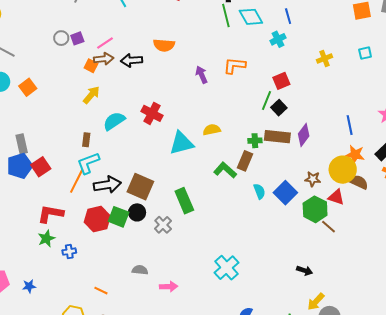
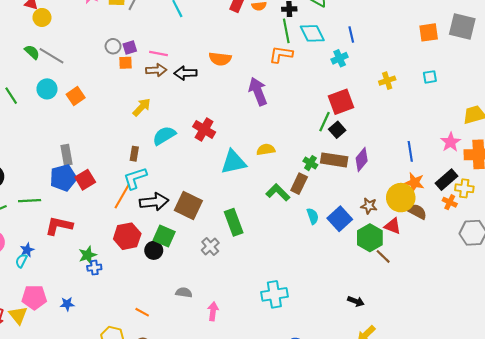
pink line: (105, 43) -> (159, 54), turned 42
orange square: (91, 66) -> (126, 63), moved, turned -32
orange L-shape: (234, 66) -> (281, 54), moved
purple arrow: (202, 75) -> (258, 91), size x1.5
red square: (281, 81) -> (341, 102), size x1.4
green cross: (255, 141) -> (310, 163), turned 32
black circle: (137, 212) -> (154, 250), moved
red L-shape: (51, 214) -> (59, 226), moved
red hexagon: (97, 219) -> (127, 236), moved
blue cross: (69, 252) -> (94, 268), moved
cyan cross: (226, 268) -> (274, 294), turned 30
pink arrow: (169, 287) -> (213, 311), turned -84

